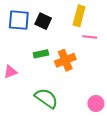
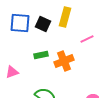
yellow rectangle: (79, 16) -> (65, 17), moved
pink line: (90, 37) -> (87, 39), turned -32

